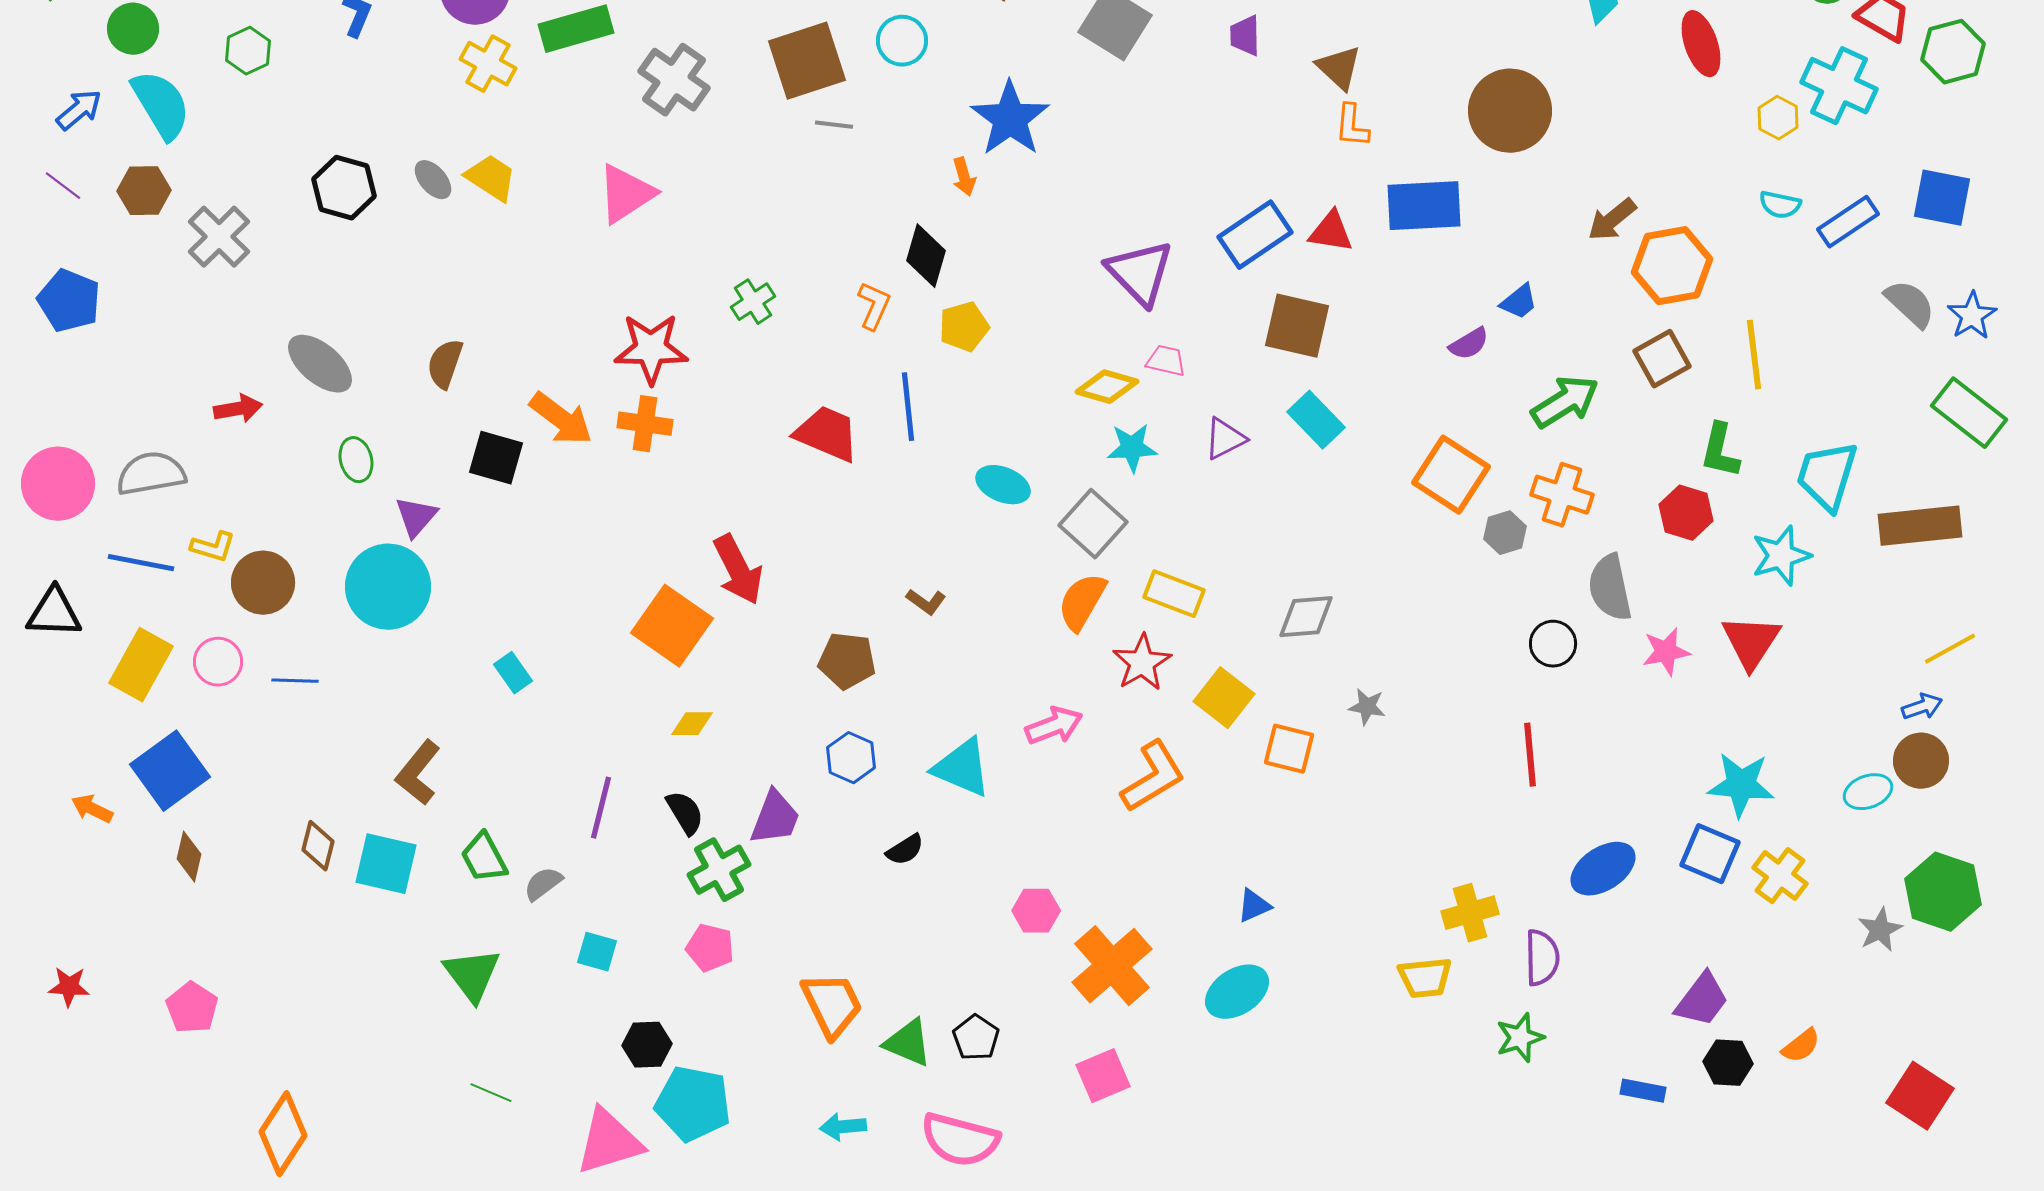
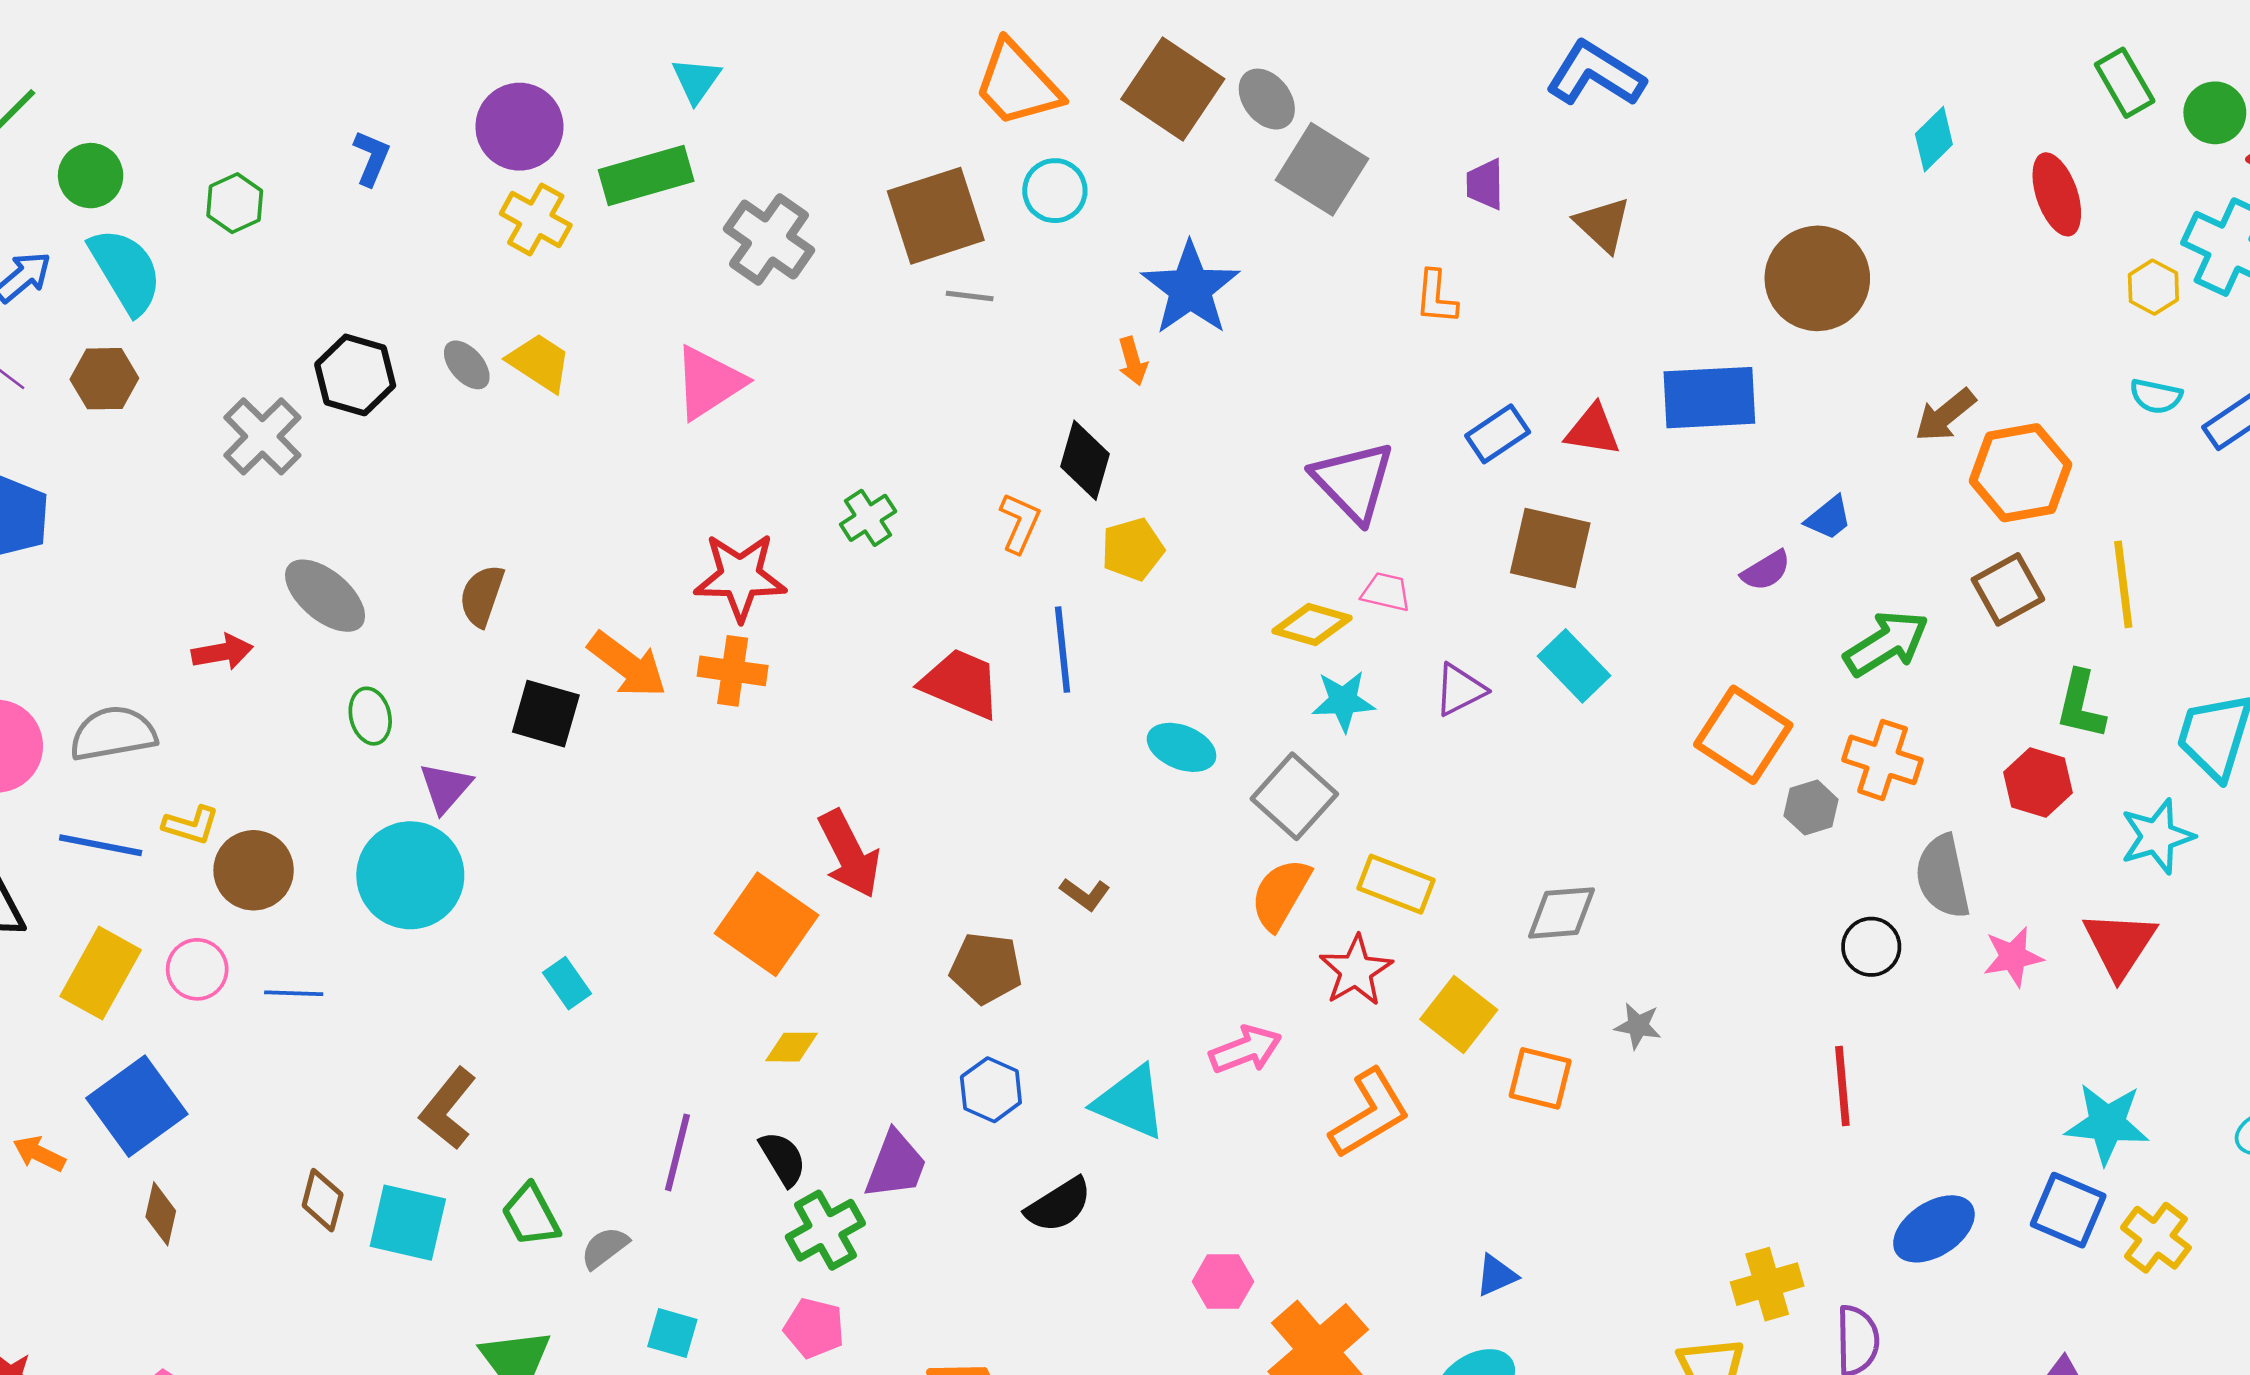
orange L-shape: (1352, 126) -> (1436, 297), moved
blue rectangle: (1255, 235) -> (1498, 434), size x0.7
gray cross: (219, 237) -> (262, 436), moved
black semicircle: (905, 850) -> (1059, 1205), size x1.4

